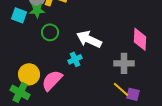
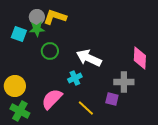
yellow circle: (29, 74) -> (15, 86), moved
yellow line: (121, 89) -> (86, 108), moved
purple square: (133, 94) -> (112, 99), moved

